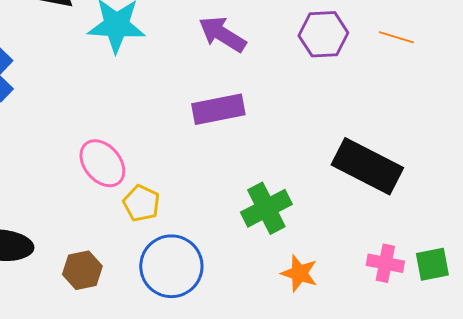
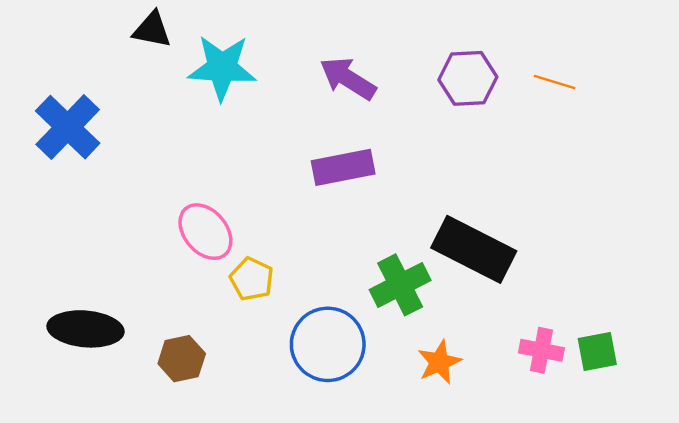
black rectangle: (367, 166) -> (474, 249), moved
blue circle: (171, 266) -> (328, 344), moved
orange star: (299, 273) -> (439, 362), turned 30

